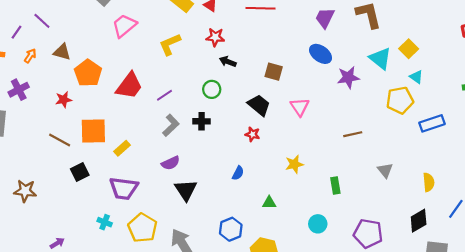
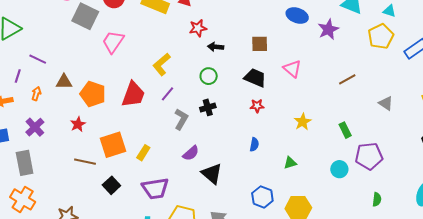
yellow L-shape: (170, 44) -> (162, 64), moved
purple pentagon: (368, 234) -> (369, 156), moved

